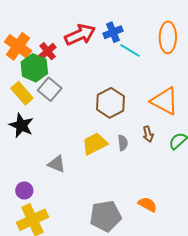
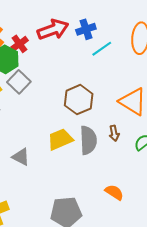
cyan line: (130, 50) -> (102, 49), turned -70
gray semicircle: (123, 143) -> (88, 140), size x1.8
orange semicircle: (147, 204) -> (114, 192), moved

